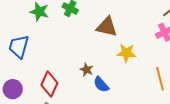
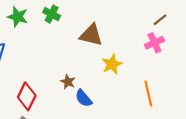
yellow star: (126, 53) -> (112, 64), turned -30

